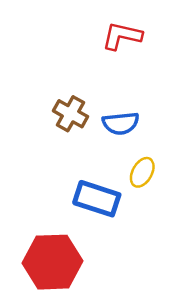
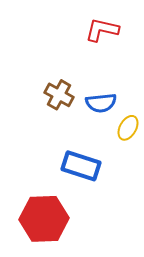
yellow ellipse: (142, 172) -> (128, 128), moved

